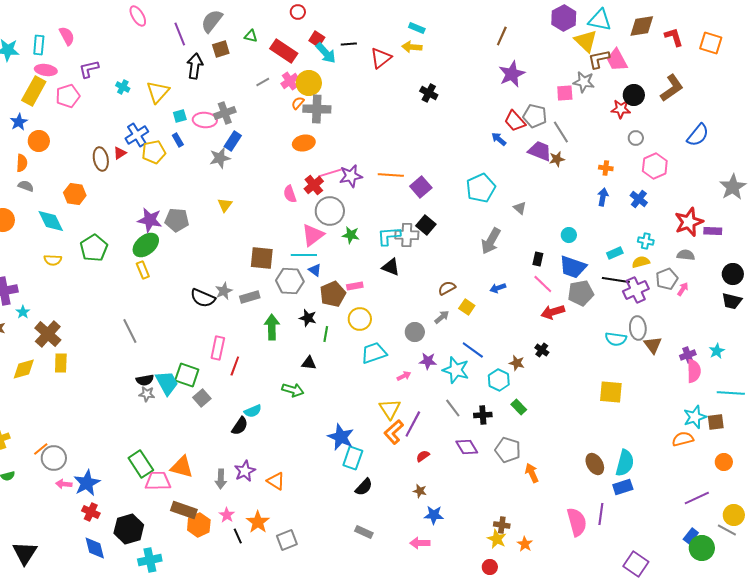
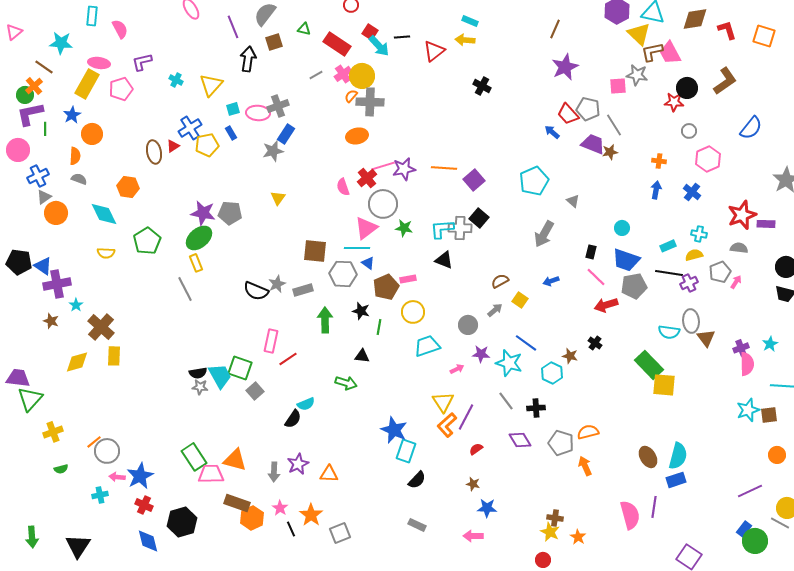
cyan rectangle: (39, 45) -> (92, 16), moved
purple cross: (636, 290) -> (689, 283), size x0.7
gray line: (130, 331) -> (185, 289), moved
red line: (235, 366) -> (288, 359), turned 36
green rectangle: (519, 407) -> (649, 365), moved, size x1.8
orange semicircle: (683, 439) -> (588, 432), moved
orange triangle: (276, 481) -> (329, 474), turned -30
cyan cross: (150, 560) -> (100, 495), moved, size x0.7

